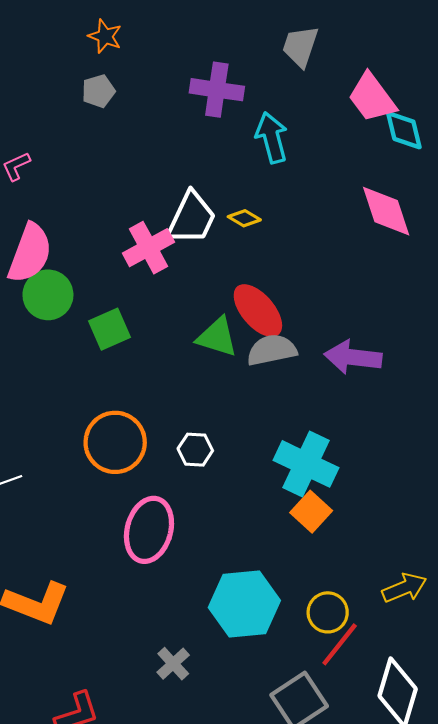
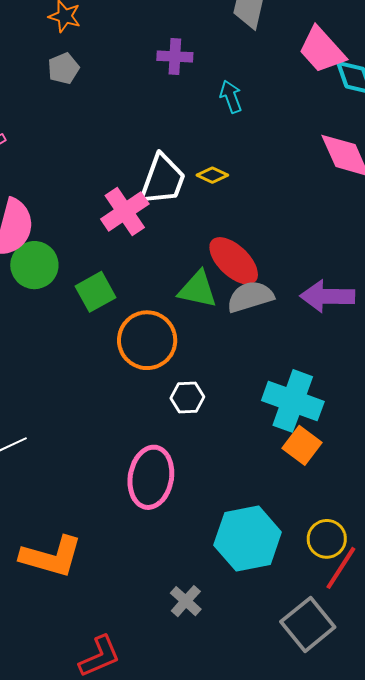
purple cross: (217, 90) -> (175, 56), size x0.7
cyan arrow: (272, 138) -> (231, 97), size x0.7
orange circle: (115, 442) -> (147, 340), moved

